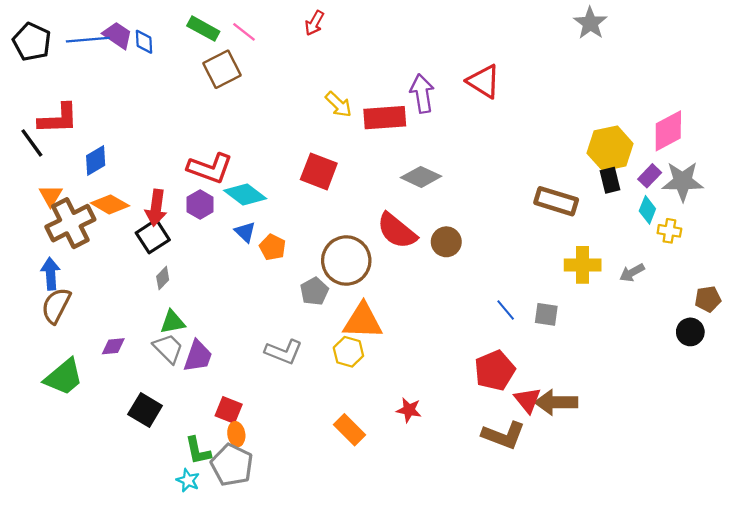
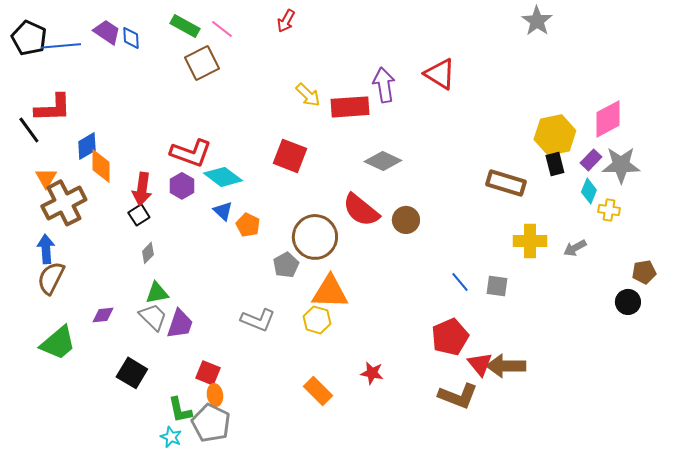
blue line: (88, 40) -> (61, 46), moved
orange diamond: (110, 204) -> (101, 166), moved, turned 60
black square: (153, 236) -> (139, 215), size x0.7

